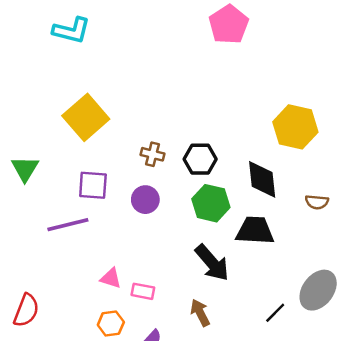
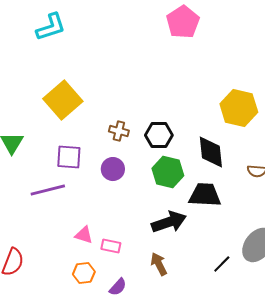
cyan L-shape: (71, 30) -> (51, 27), turned -32
black arrow: (212, 263) -> (169, 222), turned -68

